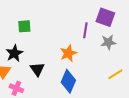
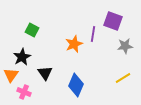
green square: (24, 26) -> (32, 30), turned 32
gray star: (108, 42) -> (125, 46), moved
orange star: (68, 53) -> (74, 44), moved

